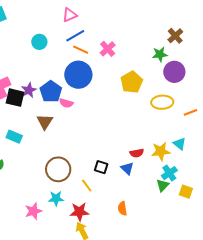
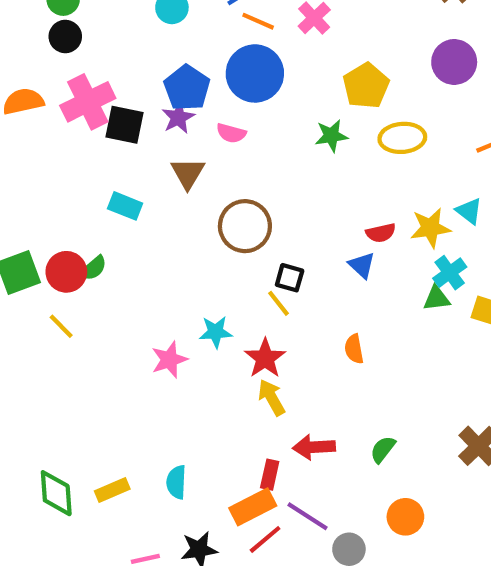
green star: (160, 54) -> (331, 136), moved
purple star: (29, 90) -> (178, 117), moved
blue pentagon: (51, 92) -> (187, 88), moved
yellow ellipse: (162, 102) -> (402, 138), moved
black square: (101, 167) -> (290, 278), moved
brown circle: (58, 169) -> (245, 226), moved
green triangle: (163, 185) -> (437, 298), turned 40
red star: (79, 212) -> (265, 358), turned -30

